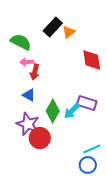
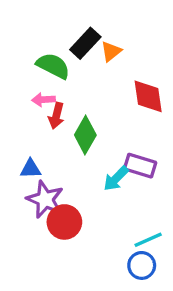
green semicircle: (21, 42) -> (53, 66), moved
blue triangle: (29, 95) -> (31, 169), moved, turned -32
green diamond: (53, 111) -> (85, 135), moved

